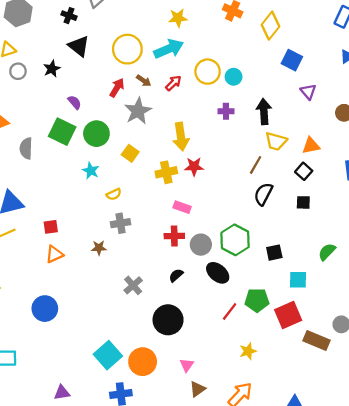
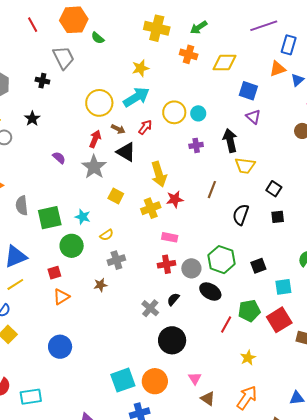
yellow diamond: (270, 26) -> (225, 63), turned 60
black triangle: (79, 46) -> (126, 152), moved
black star: (52, 69) -> (32, 119), moved
purple triangle: (308, 92) -> (253, 117), moved
gray star: (138, 111) -> (94, 167), moved
green square: (62, 132) -> (50, 218), moved, turned -30
green circle: (96, 134) -> (72, 246), moved
orange triangle: (311, 146) -> (277, 69), moved
brown line: (256, 165) -> (212, 190), moved
gray cross: (133, 285) -> (150, 308), moved
cyan square: (108, 355) -> (123, 380), turned 30
brown triangle: (197, 389) -> (208, 398), turned -42

